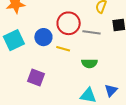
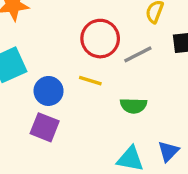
gray line: (92, 32) -> (138, 54), turned -36
blue circle: (43, 37) -> (49, 91), moved

